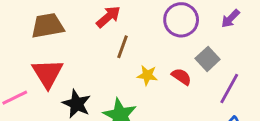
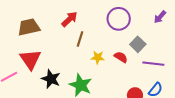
purple arrow: (230, 19) -> (160, 17), moved
purple line: (229, 89) -> (153, 64), turned 70

